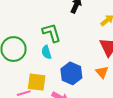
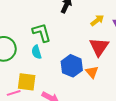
blue hexagon: (71, 73) -> (72, 66), moved

